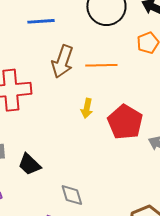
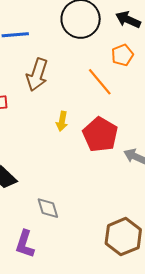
orange line: (101, 65) -> (100, 82), moved, turned 52

